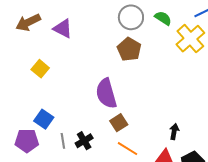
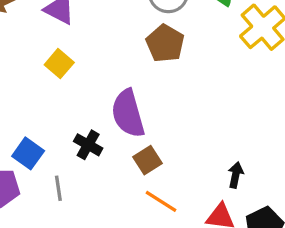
yellow square: (40, 69) -> (59, 64), moved
black cross: (84, 141) -> (88, 145), moved, turned -30

